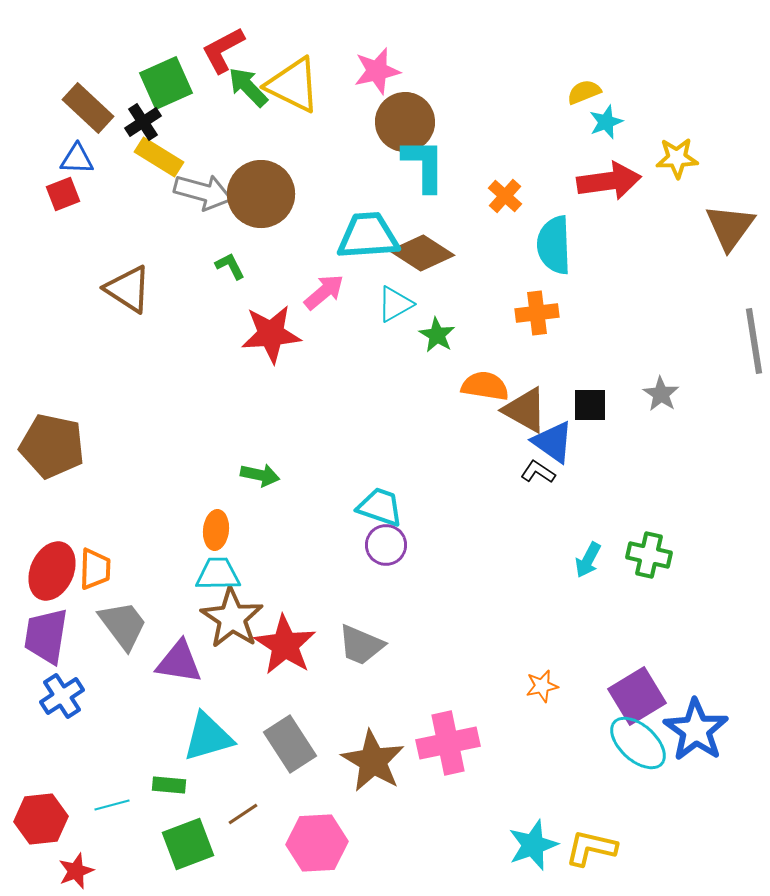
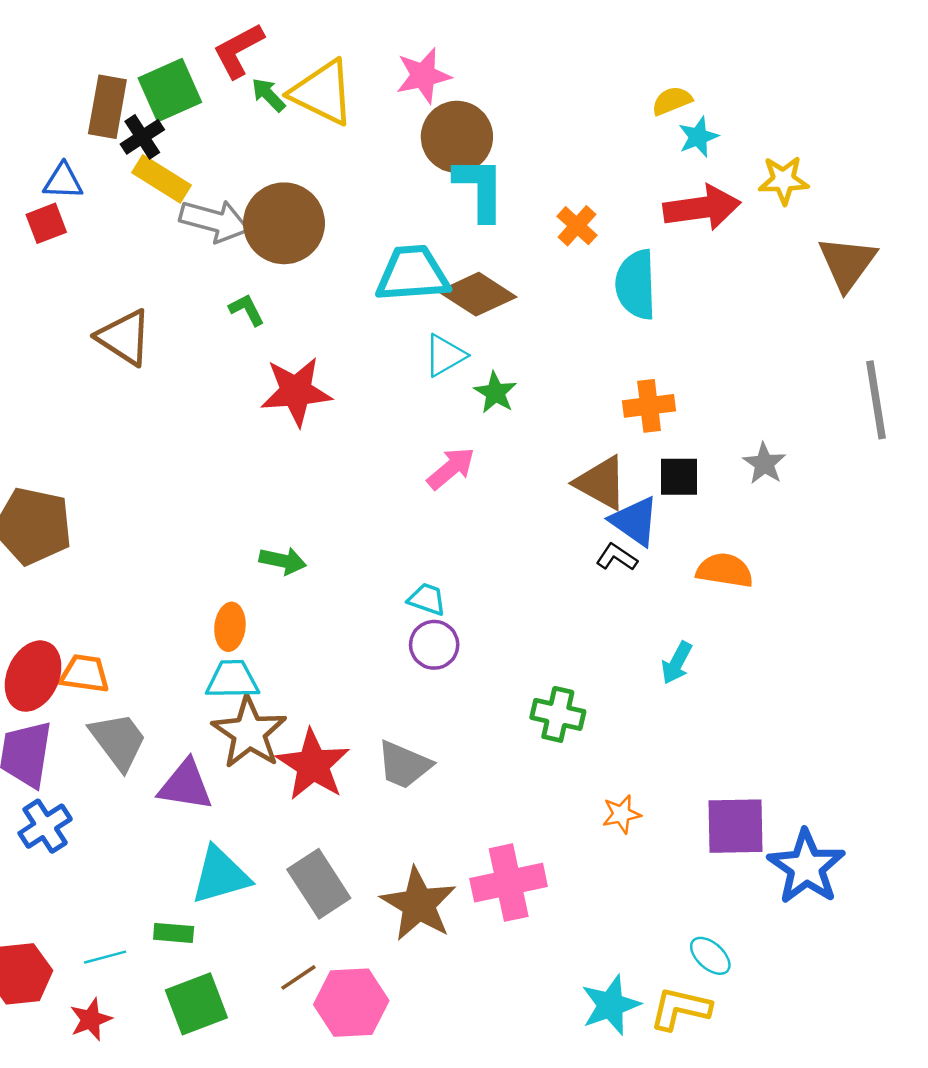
green arrow: (248, 87) -> (268, 95), size x0.7
brown rectangle: (88, 108) -> (107, 107), moved, turned 57
pink arrow: (324, 292) -> (451, 468), moved
orange cross: (537, 313) -> (649, 406), moved
orange semicircle: (485, 386) -> (725, 570), moved
cyan trapezoid: (380, 507) -> (427, 599), size x0.7
green cross: (649, 555) -> (558, 714), moved
orange trapezoid: (95, 569) -> (85, 674), turned -84
purple square: (637, 696) -> (736, 826), turned 30
cyan ellipse: (638, 743) -> (710, 956), moved, size x0.6
brown line: (243, 814) -> (298, 977), moved
red star: (76, 871) -> (91, 1019), moved

